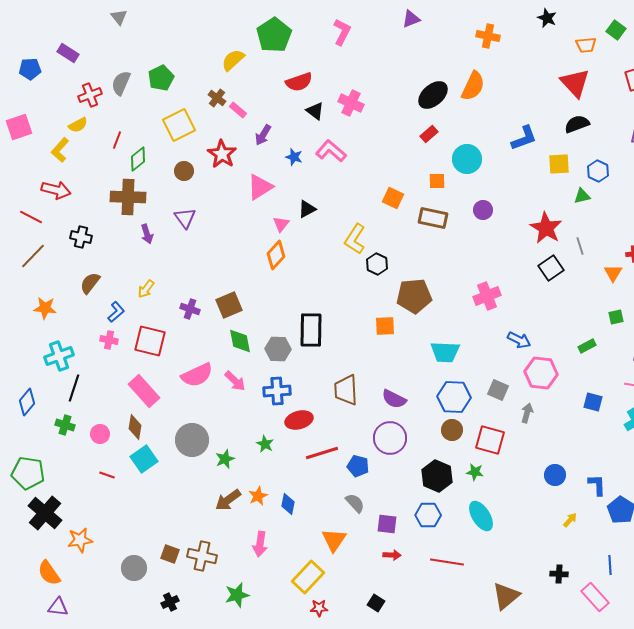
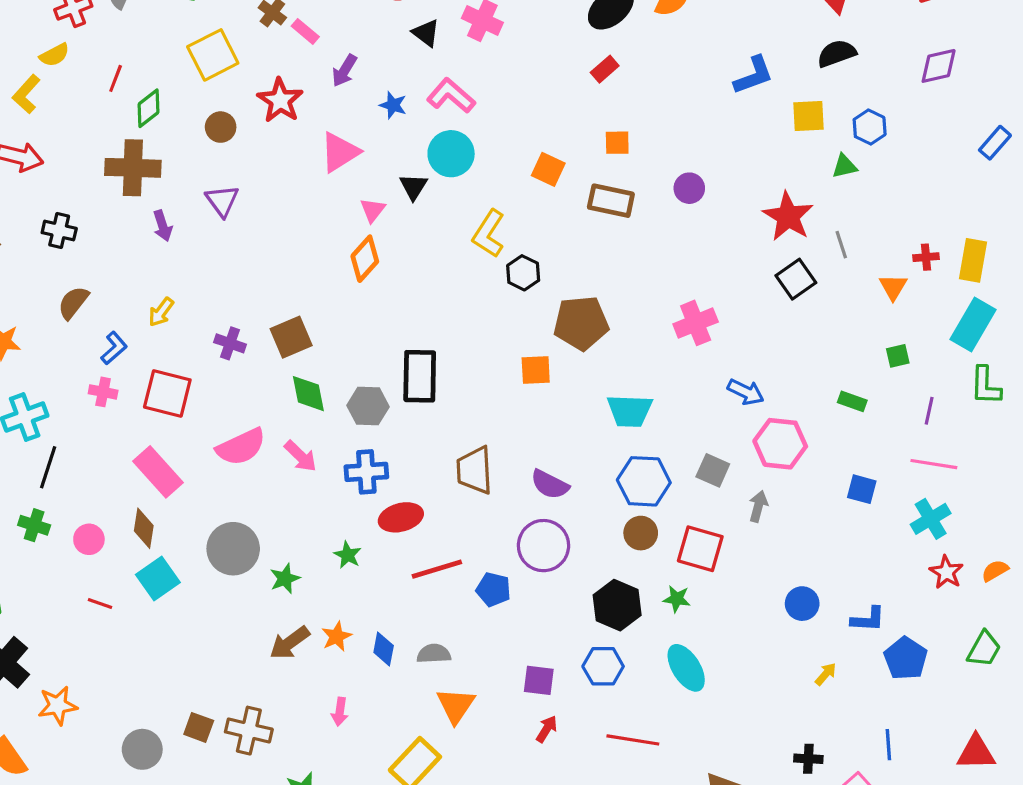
cyan circle: (467, 159) -> (451, 154), moved
black triangle: (307, 209) -> (413, 187), turned -30
green rectangle: (587, 346) -> (852, 401), turned 48
blue L-shape: (597, 485) -> (868, 619), turned 95
gray semicircle: (355, 503) -> (434, 654), moved, turned -50
pink arrow: (260, 544) -> (340, 712), size x0.7
red arrow: (392, 555) -> (547, 729), turned -60

